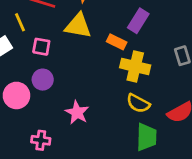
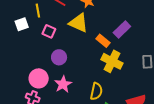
purple circle: (43, 80) -> (59, 57), moved
pink circle: (16, 95) -> (39, 78), moved
yellow semicircle: (138, 103) -> (96, 91), moved, turned -120

